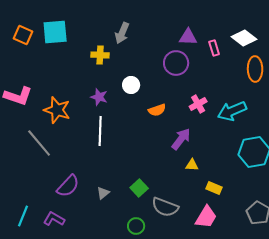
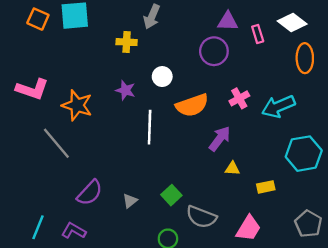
orange semicircle: (157, 110) -> (192, 105), size x1.6
white line: (100, 131) -> (150, 127), moved
yellow rectangle: (214, 188) -> (266, 187), moved, turned -35

